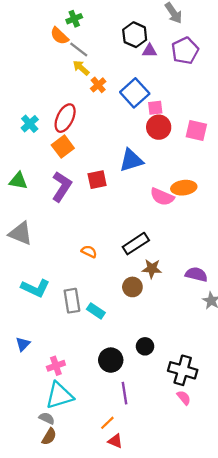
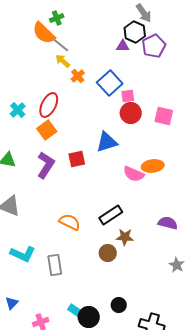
black hexagon: (135, 35) -> (135, 32), moved
orange semicircle: (59, 36) -> (44, 33), size x1.4
orange semicircle: (89, 252) -> (70, 222), size x1.5
purple semicircle: (196, 274) -> (168, 223), moved
cyan rectangle: (96, 311) -> (76, 311), moved

